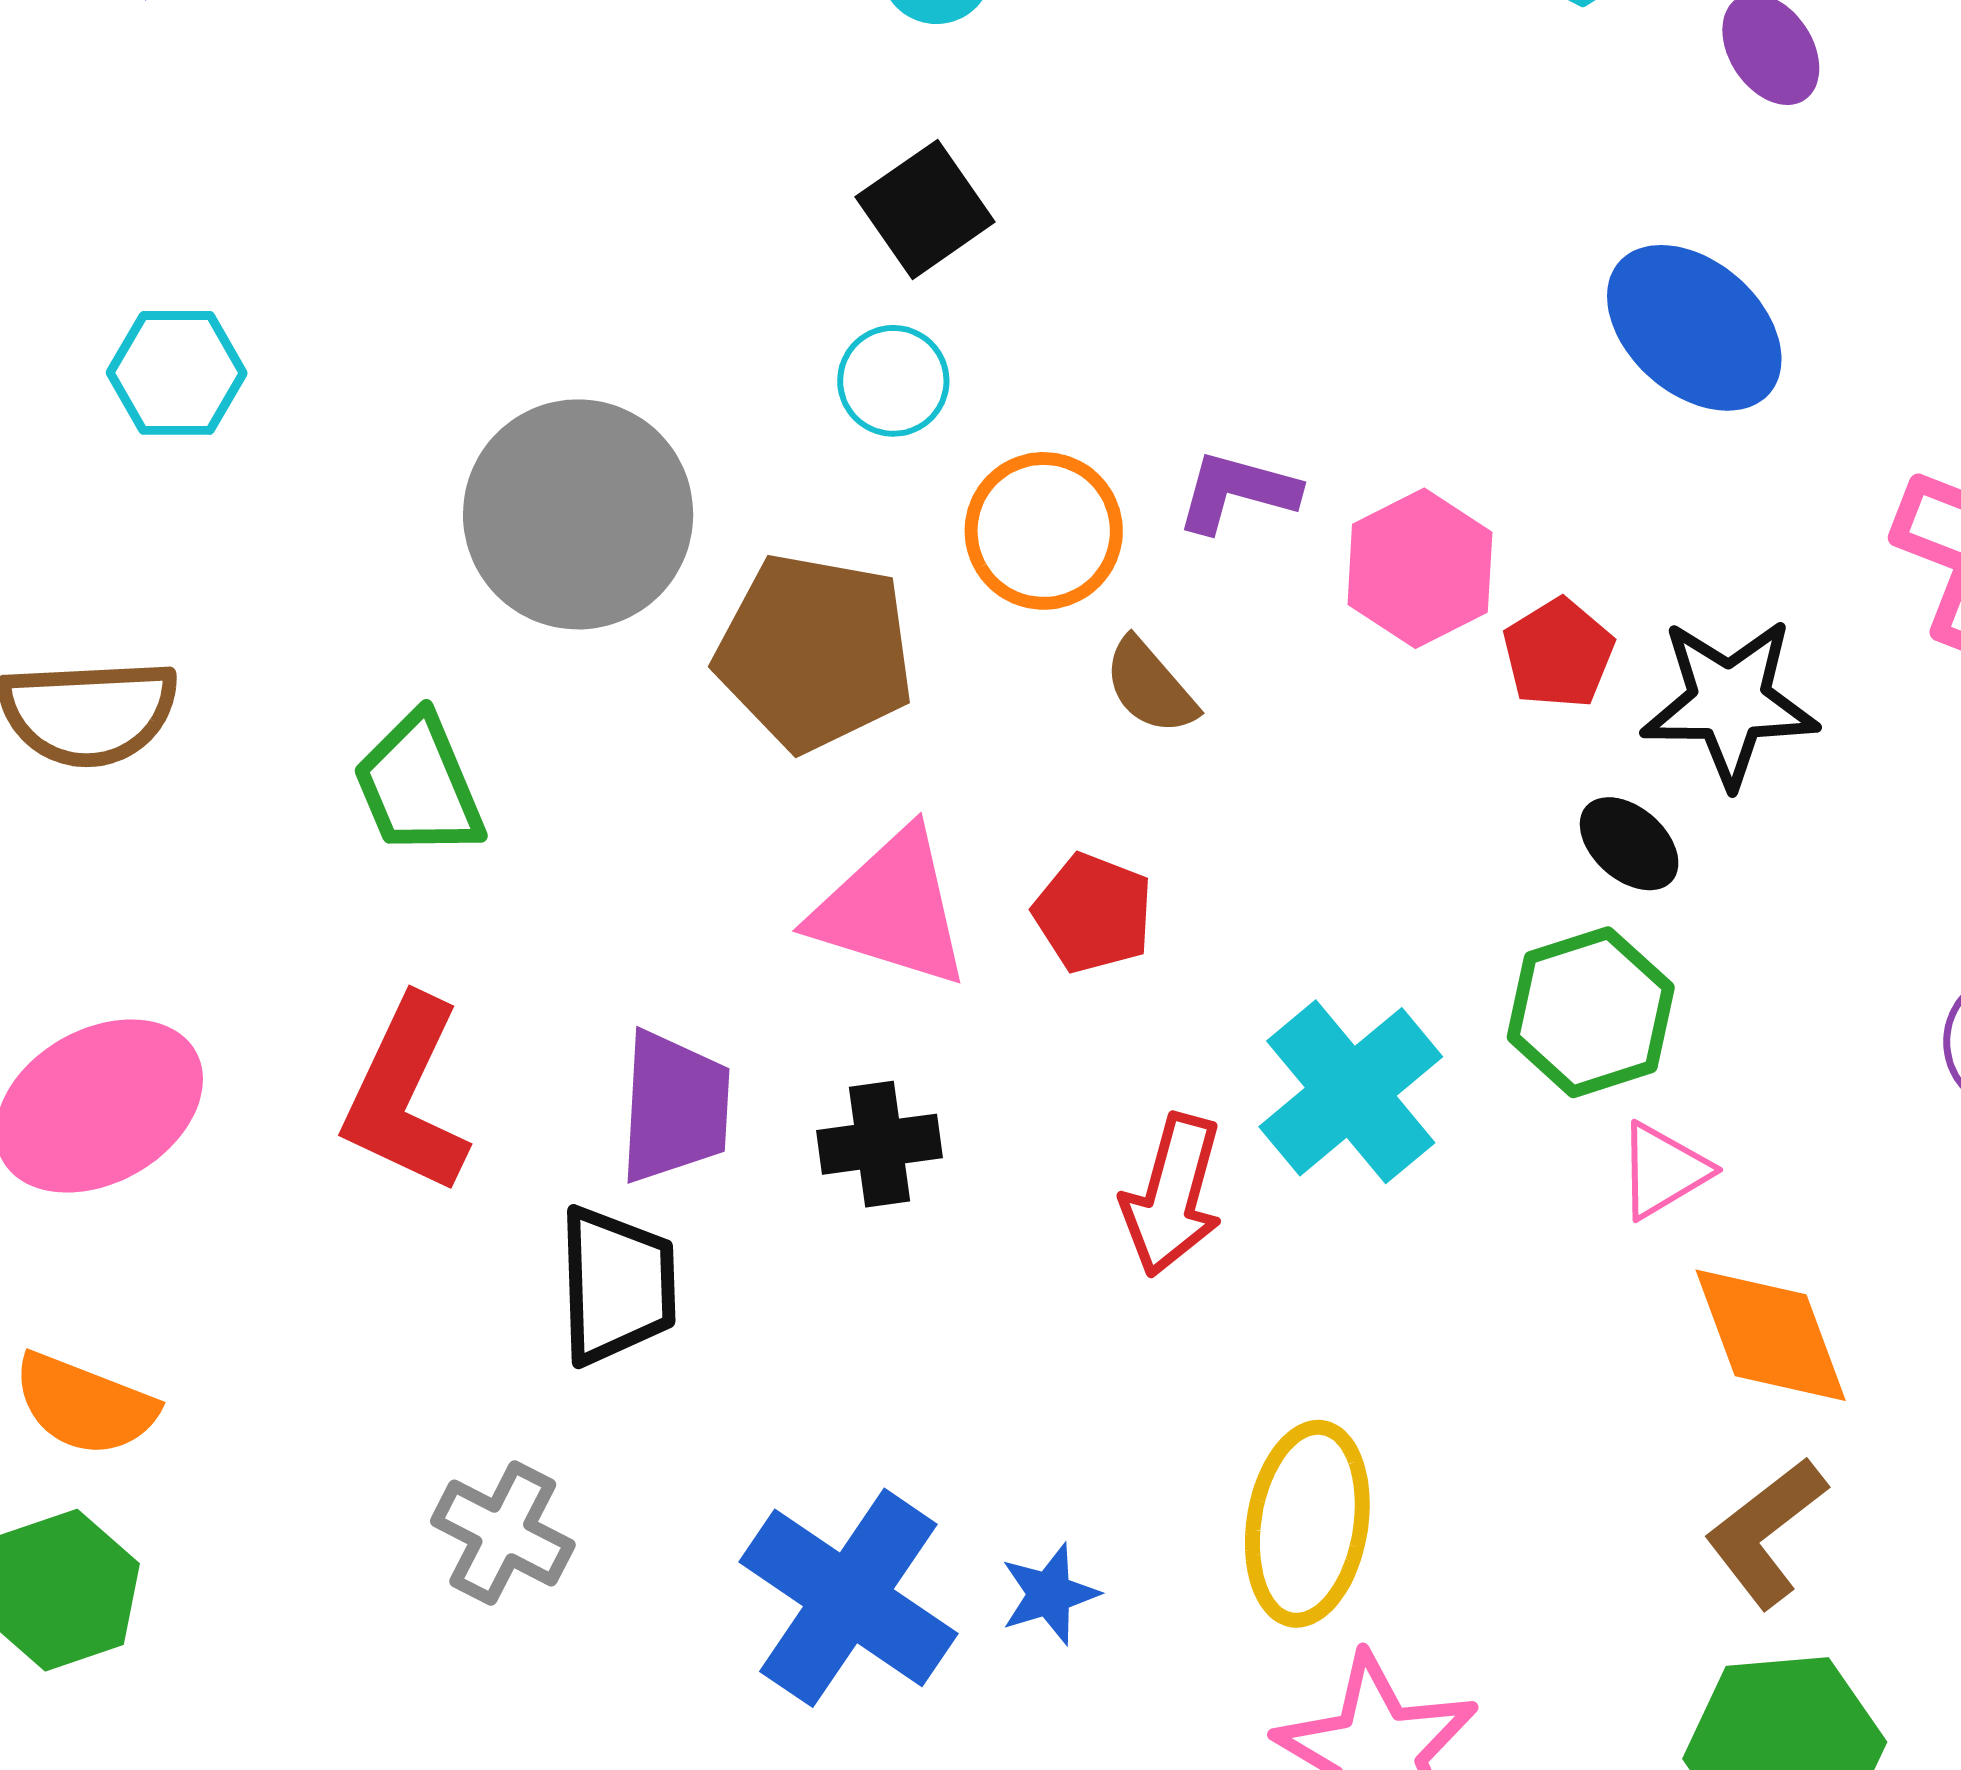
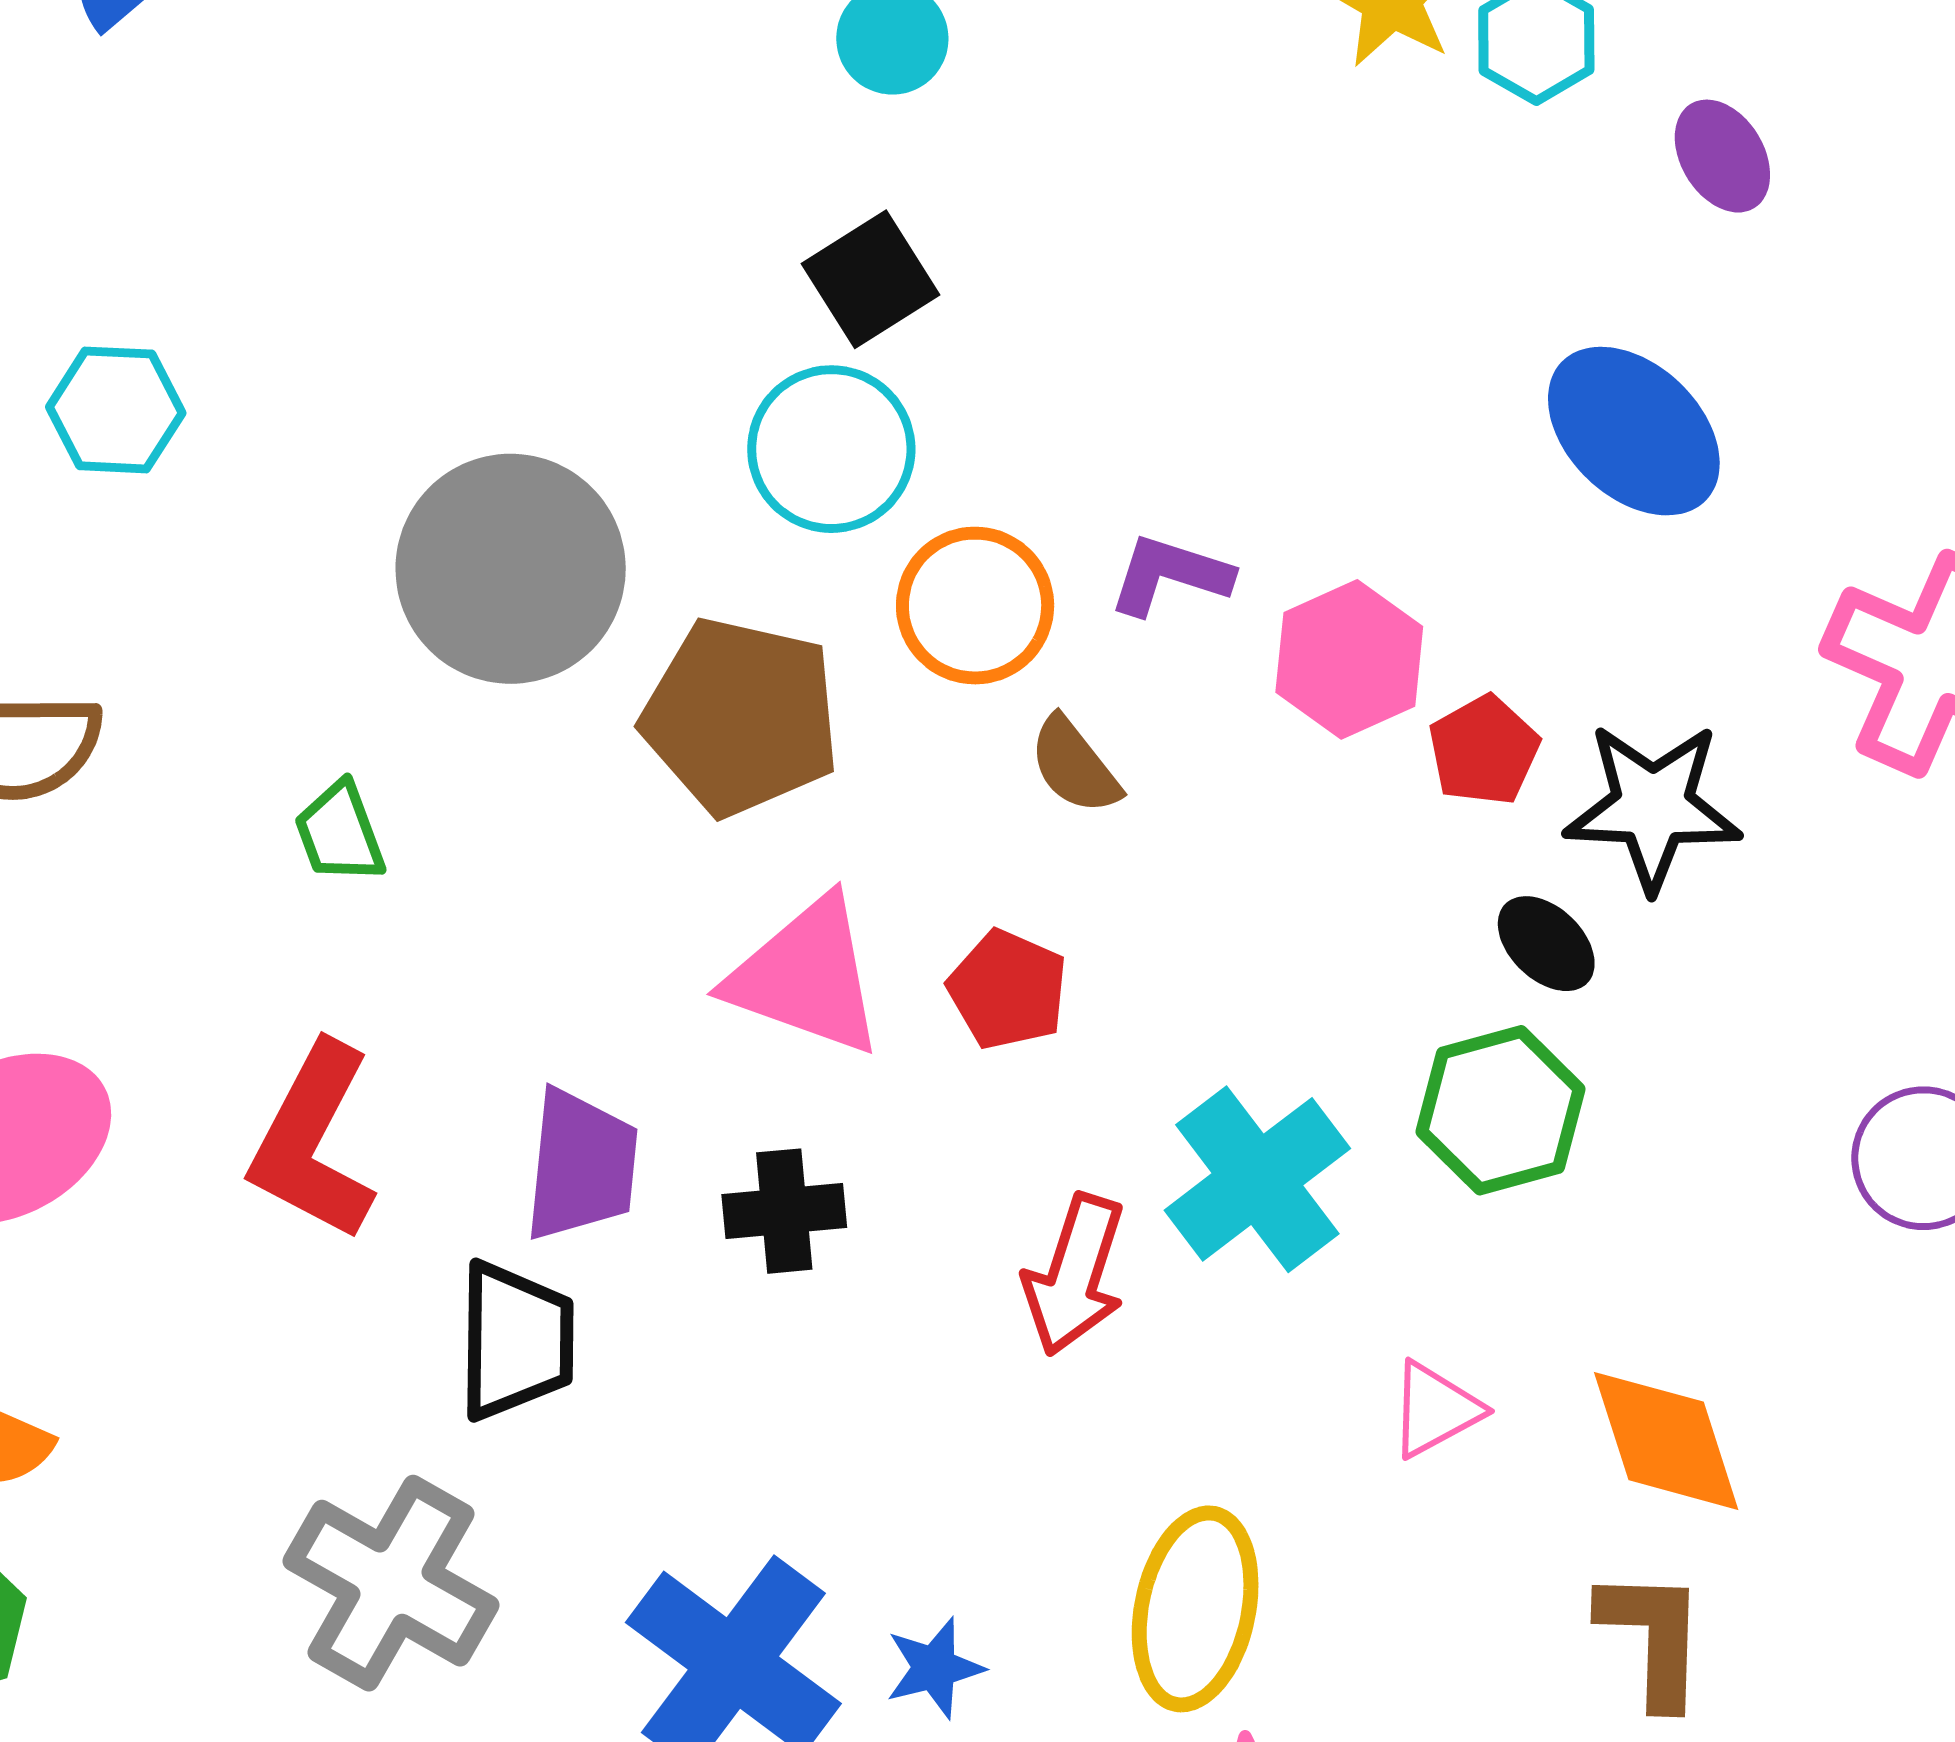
cyan circle: (893, 381) -> (831, 449), size x1.5
green trapezoid: (419, 786) -> (340, 833), size x0.7
pink triangle: (1663, 1171) -> (1435, 1410), moved
brown L-shape: (1766, 1532) -> (1653, 1637), turned 127
gray cross: (503, 1533) -> (391, 1583), size x1.5

